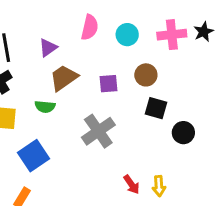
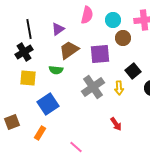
brown circle: (146, 75) -> (123, 38), moved
purple square: (108, 84) -> (100, 54), size x1.5
black square: (156, 108) -> (133, 71), turned 35
yellow arrow: (159, 186) -> (119, 88), moved

